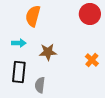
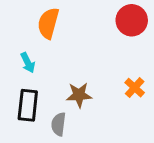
cyan arrow: (19, 43) -> (28, 63), turned 64
brown star: (48, 52) -> (79, 95), moved

